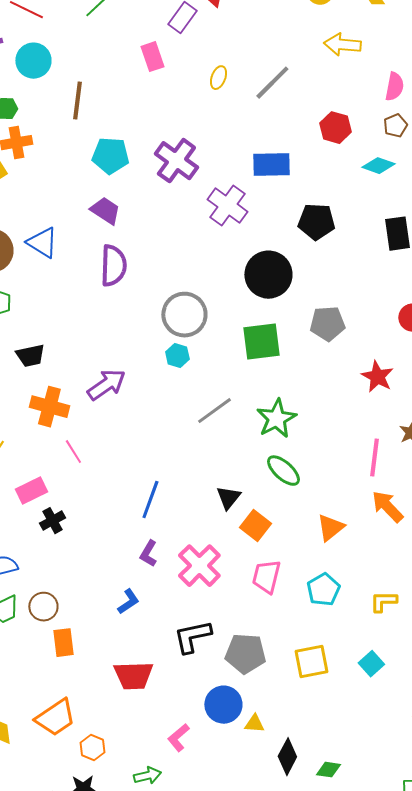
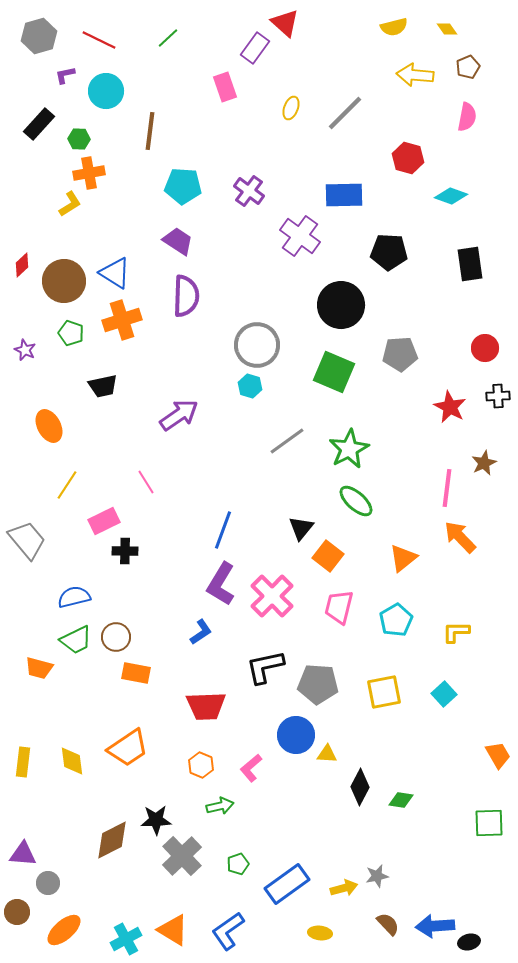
brown pentagon: (395, 126) -> (468, 67), moved
purple cross: (176, 161) -> (249, 191), size x0.7
green square: (261, 342) -> (334, 372), turned 30
orange cross: (49, 407) -> (122, 320), moved, turned -33
black cross: (52, 521) -> (125, 551), turned 30
purple L-shape: (148, 554) -> (221, 584), size x1.6
orange rectangle: (63, 643) -> (136, 673), turned -72
orange hexagon: (92, 748) -> (201, 765), moved

